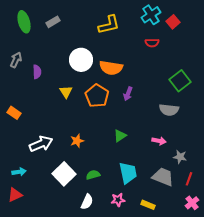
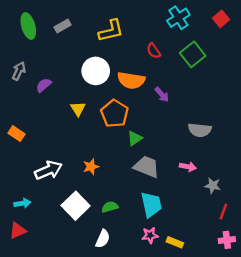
red square: (173, 22) -> (221, 19), moved
yellow L-shape: (109, 25) -> (111, 31), moved
red semicircle: (152, 43) -> (154, 51), moved, turned 56
purple semicircle: (37, 72) -> (44, 85), turned -128
green square: (180, 81) -> (193, 54), moved
purple arrow: (128, 94) -> (162, 95), moved, turned -64
green triangle: (120, 136) -> (135, 138), moved
gray trapezoid: (163, 177) -> (147, 167), moved
pink star: (118, 200) -> (150, 235), moved
pink cross: (192, 203) -> (227, 240), turned 32

